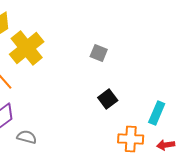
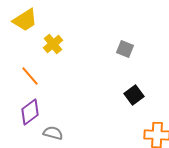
yellow cross: (27, 48) -> (53, 44), size x0.6

